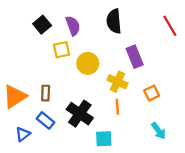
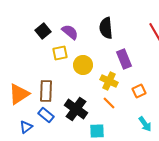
purple semicircle: (73, 26) -> (70, 32), turned -30
brown rectangle: (46, 93) -> (46, 91), size x1.5
orange line: (117, 107) -> (109, 103), turned -40

